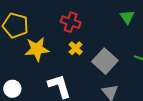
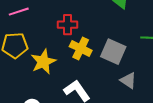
yellow cross: (76, 48) -> (81, 48), size x1.5

